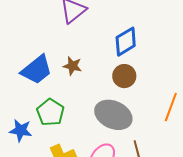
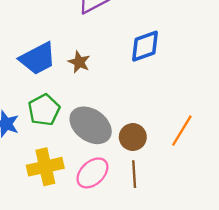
brown circle: (124, 76) -> (133, 137), moved
gray ellipse: (113, 115) -> (91, 125), moved

